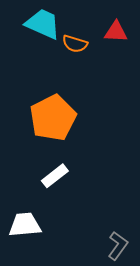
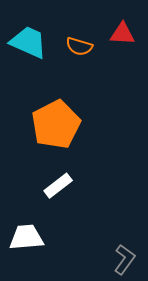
cyan trapezoid: (43, 24) -> (28, 42), moved

